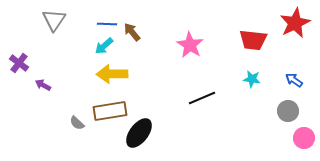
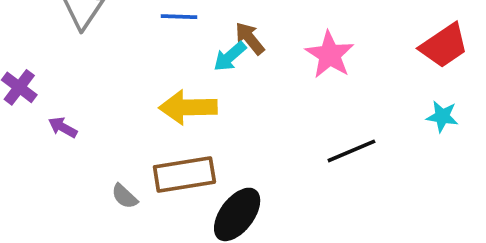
brown arrow: (132, 32) -> (250, 38), moved
red trapezoid: (253, 40) -> (444, 46), turned -40
cyan arrow: (104, 46) -> (230, 57), moved

